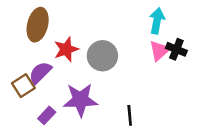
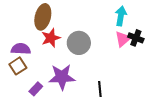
brown ellipse: (38, 25) -> (43, 17), moved
purple semicircle: (40, 73) -> (21, 49), moved, turned 48

